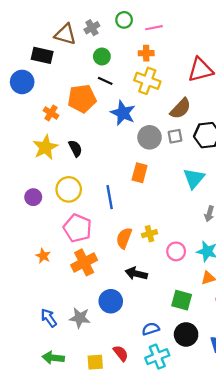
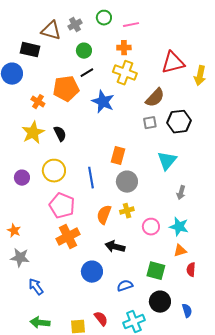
black line: (105, 81) -> (87, 73), turned -56
gray circle: (150, 137) -> (127, 182), moved
orange star: (43, 256) -> (14, 231), moved
gray star: (80, 318) -> (20, 258), moved
blue semicircle: (151, 329) -> (125, 286), moved

